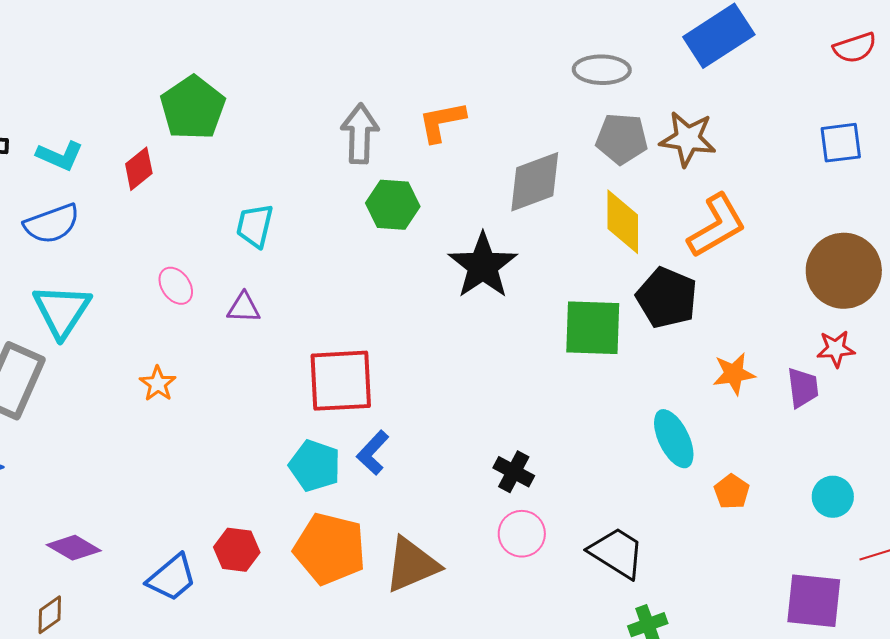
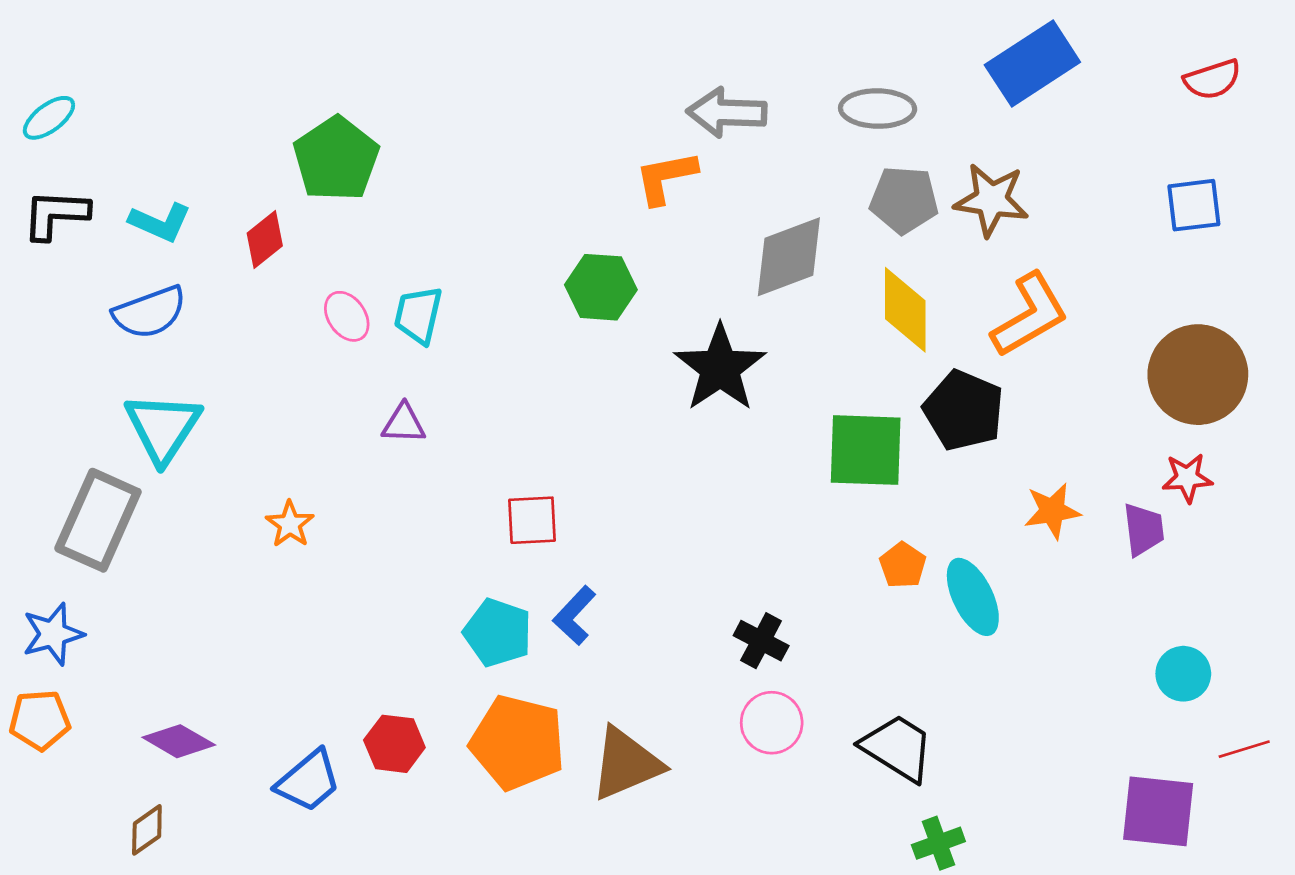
gray arrow: (360, 134) -> (727, 113), moved, turned -90
pink ellipse: (176, 286) -> (347, 316), moved
red square: (341, 381) -> (532, 520), size x0.6
orange pentagon: (732, 492) -> (903, 565), moved

